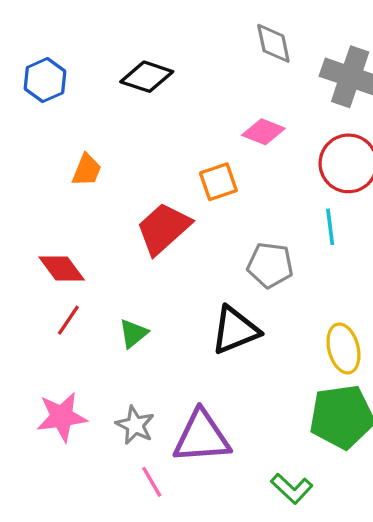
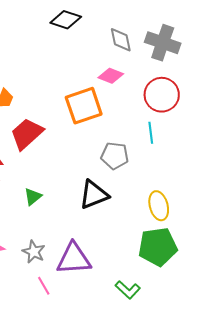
gray diamond: (273, 43) -> (121, 40), moved
black diamond: (147, 77) -> (66, 20), moved
orange square: (218, 182) -> (84, 106), size x1.6
red trapezoid: (163, 228) -> (27, 134), moved

